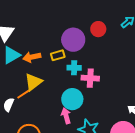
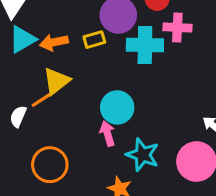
cyan cross: (74, 68) -> (145, 45), moved, size x1.6
pink cross: (90, 78) -> (177, 28), moved

